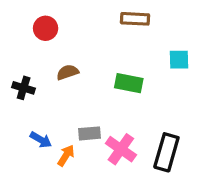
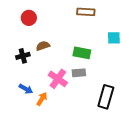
black cross: (24, 88) -> (23, 56), moved, turned -32
gray rectangle: (89, 133) -> (79, 73), moved
pink cross: (121, 149) -> (58, 79), moved

